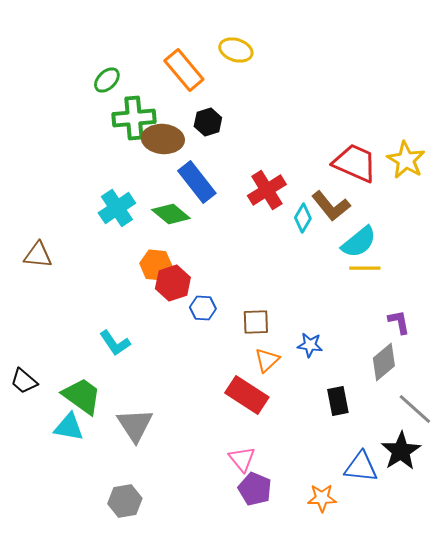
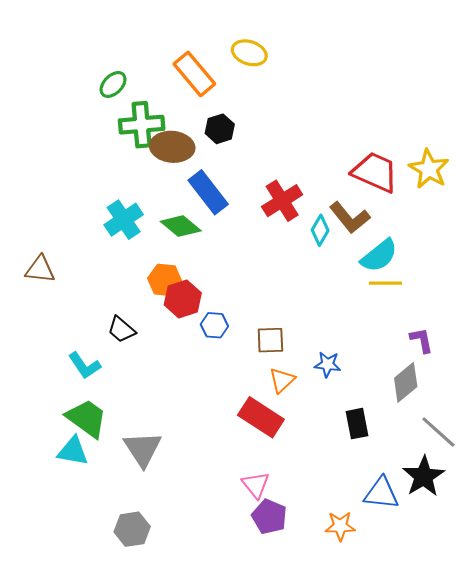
cyan L-shape: (115, 343) -> (85, 365), moved
black trapezoid: (24, 381) -> (121, 330), moved

